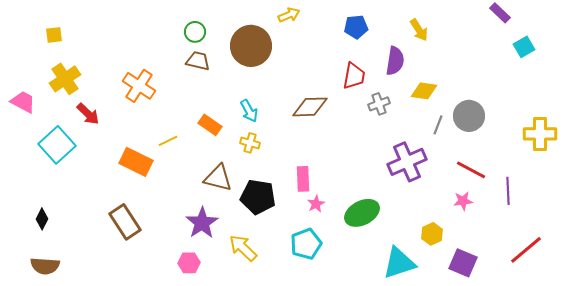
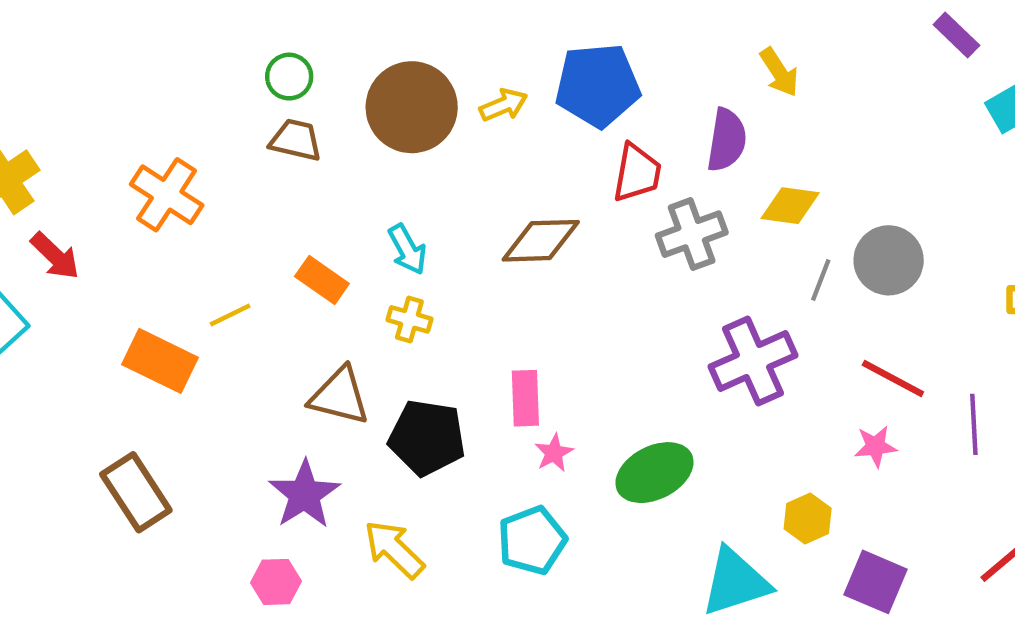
yellow arrow: (289, 15) -> (504, 105), moved
blue pentagon: (356, 27) -> (598, 85), moved, size x1.6
gray cross: (379, 104) -> (692, 234), size x1.4

